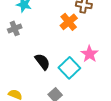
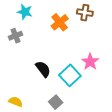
orange cross: (69, 22) -> (60, 22), moved

